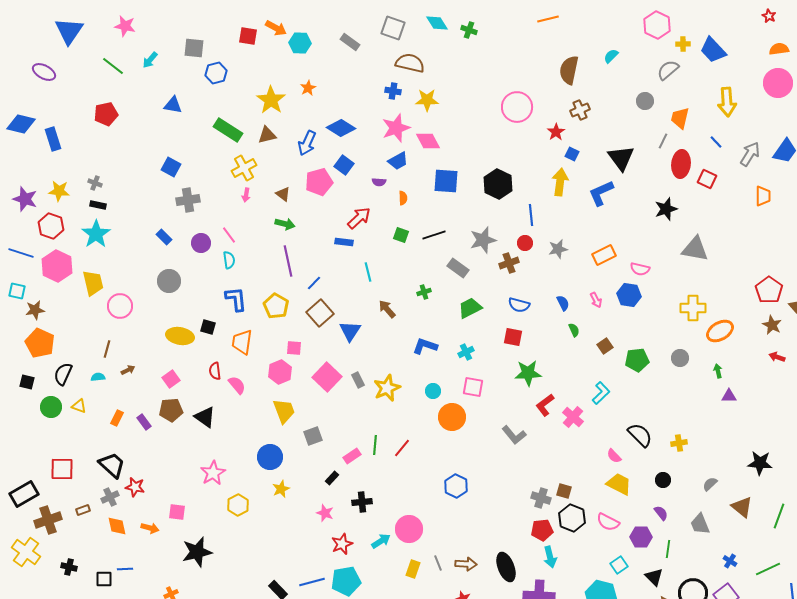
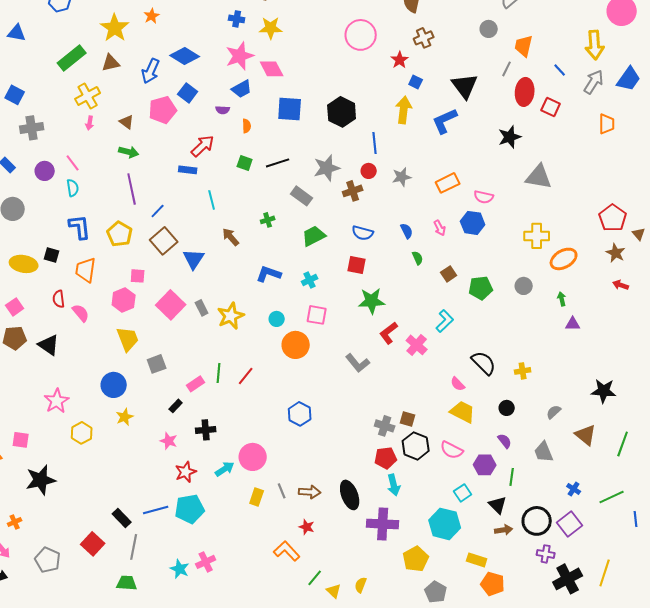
yellow arrow: (727, 102) -> (595, 45), moved
green rectangle: (228, 130) -> (72, 58), turned -72

